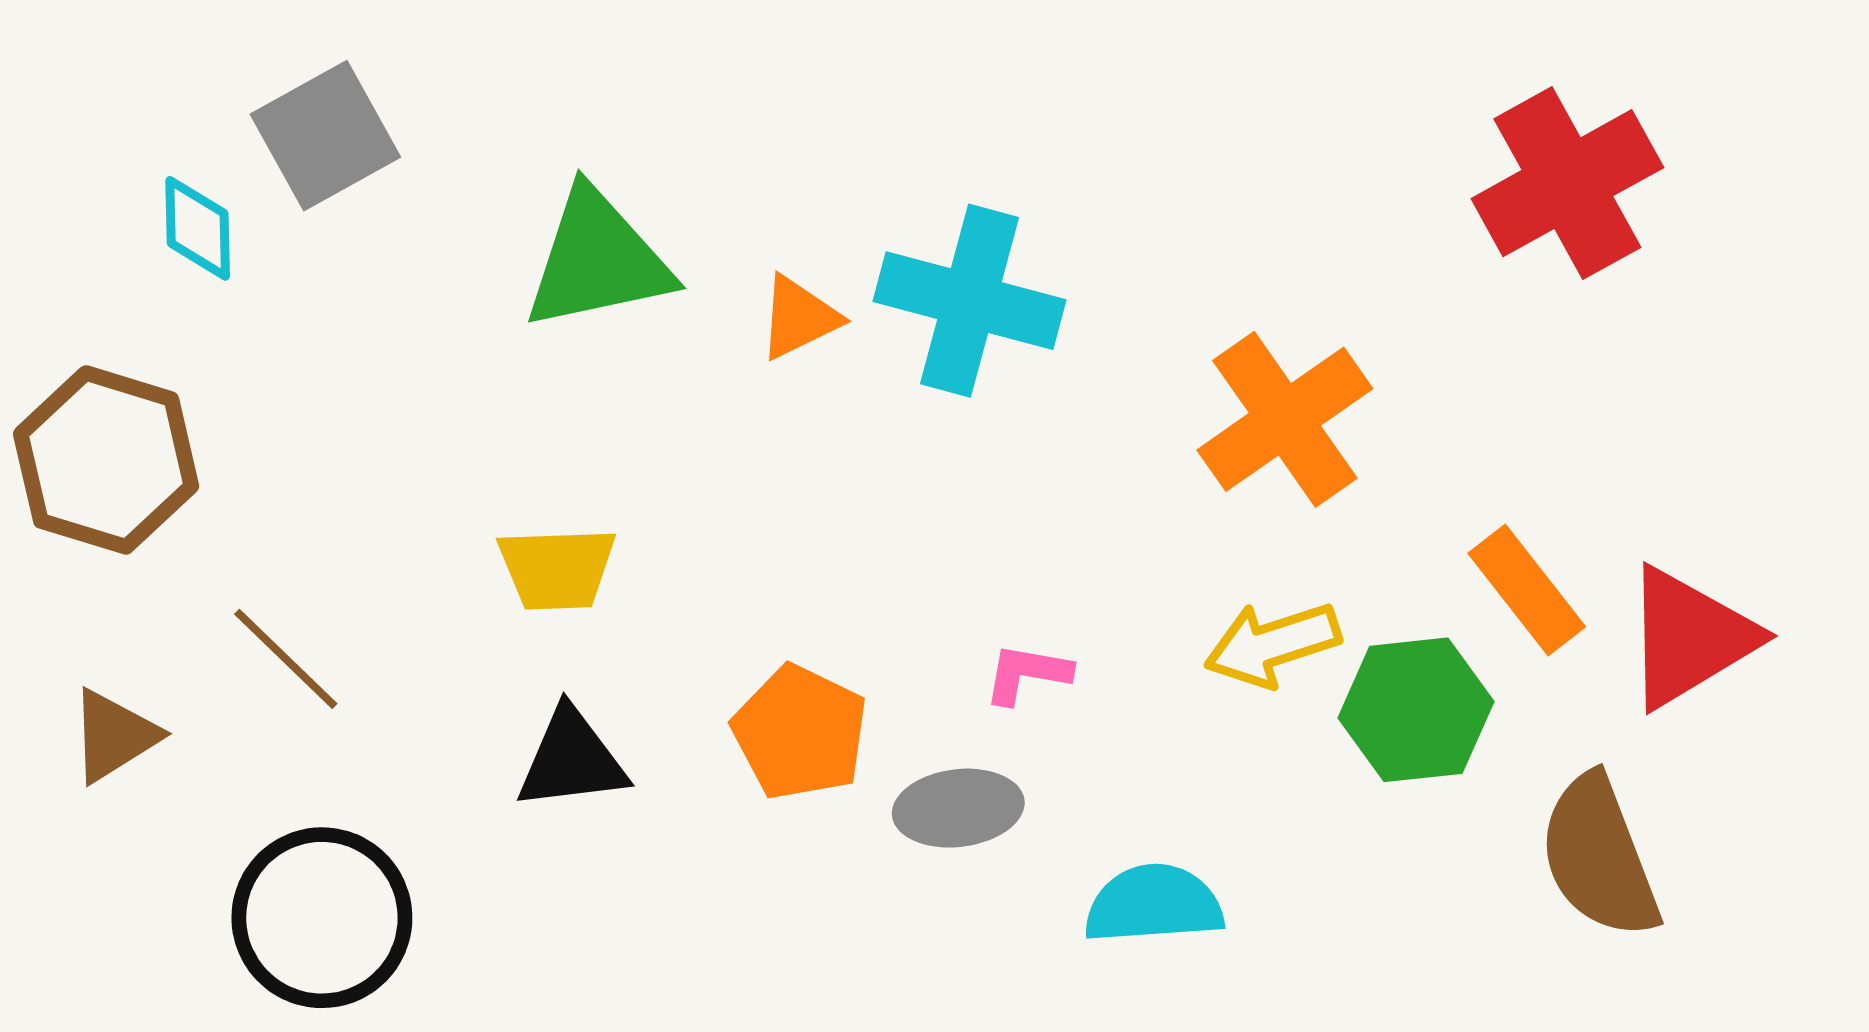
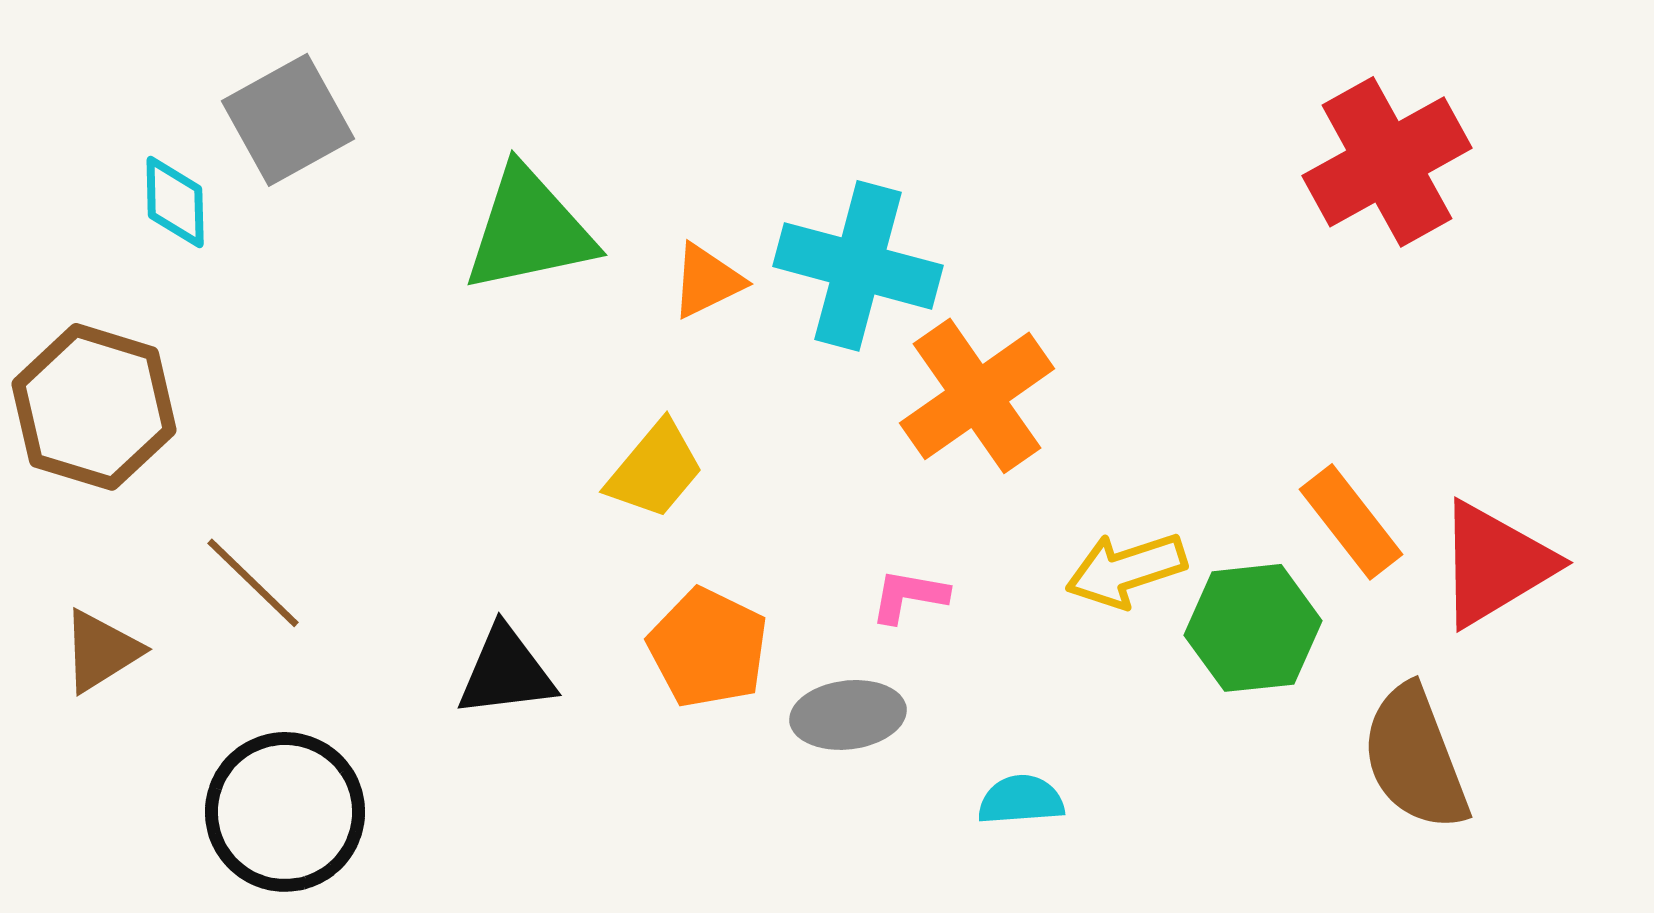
orange cross: (1285, 419) -> (977, 396), moved
yellow trapezoid: (557, 568) -> (655, 470), moved, turned -48
cyan semicircle: (1154, 904) -> (1021, 800), size x0.7

